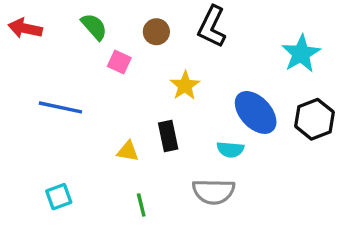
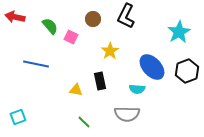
green semicircle: (94, 27) -> (50, 26), moved
cyan square: (59, 197) -> (18, 117), moved
green line: (141, 205) -> (84, 122), turned -32

